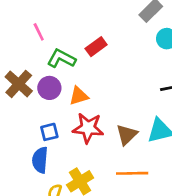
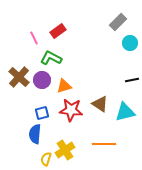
red rectangle: (96, 47) -> (58, 31), moved
brown triangle: (127, 135) -> (100, 104), moved, turned -42

